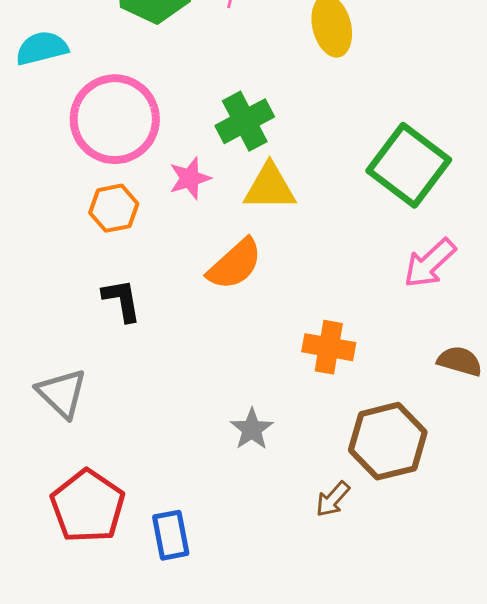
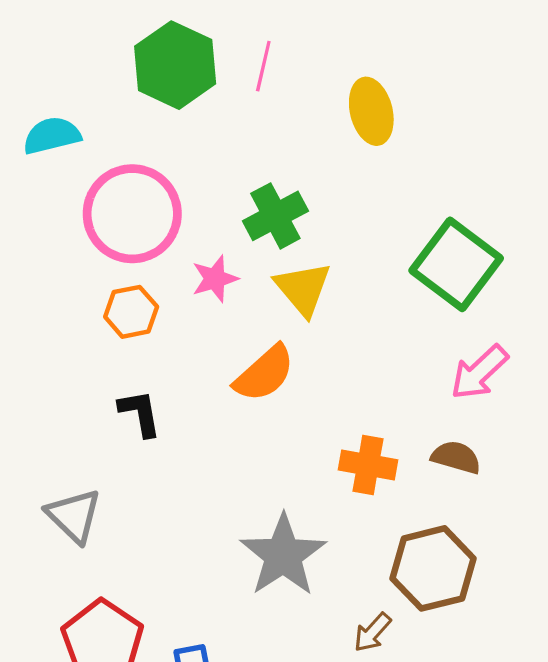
yellow triangle: (270, 187) -> (303, 289), turned 50
brown semicircle: (460, 361) -> (456, 457), moved
gray star: (252, 429) -> (283, 555), size x1.8

